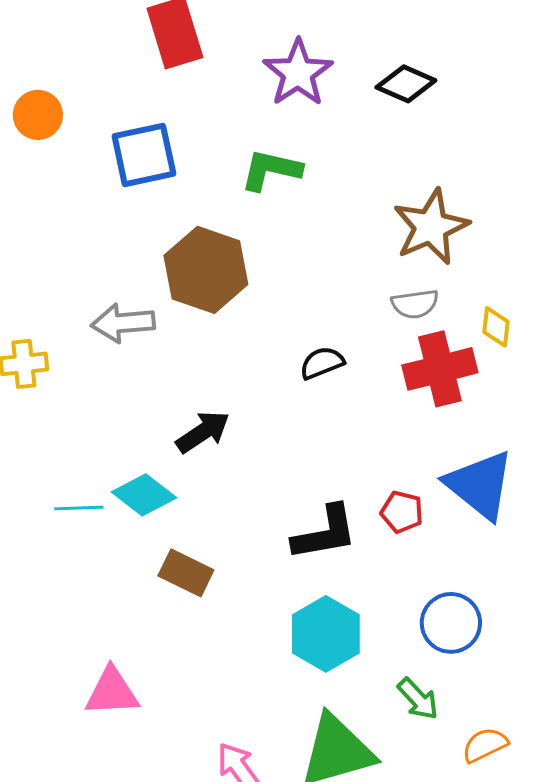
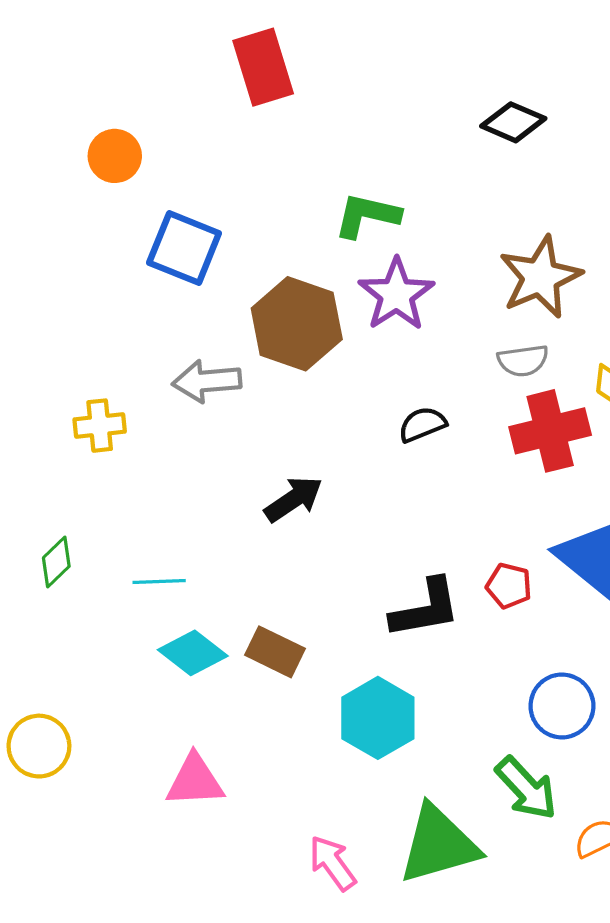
purple star: (298, 73) -> (396, 295), moved
blue square: (144, 155) -> (184, 248), moved, turned 34
cyan diamond: (144, 495) -> (193, 653), moved
cyan hexagon: (326, 634) -> (378, 718), moved
green arrow: (418, 699) -> (526, 788), size x1.4

